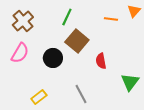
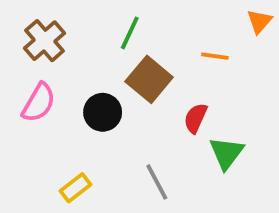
orange line: (111, 19) -> (215, 56), moved
red semicircle: (101, 61) -> (196, 118), turned 35
green triangle: (130, 82) -> (226, 153), moved

